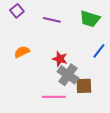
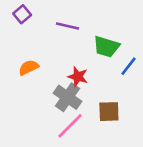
green trapezoid: (90, 19) -> (106, 47), moved
gray cross: (68, 75) -> (67, 97), moved
pink line: (54, 97) -> (70, 126), turned -45

